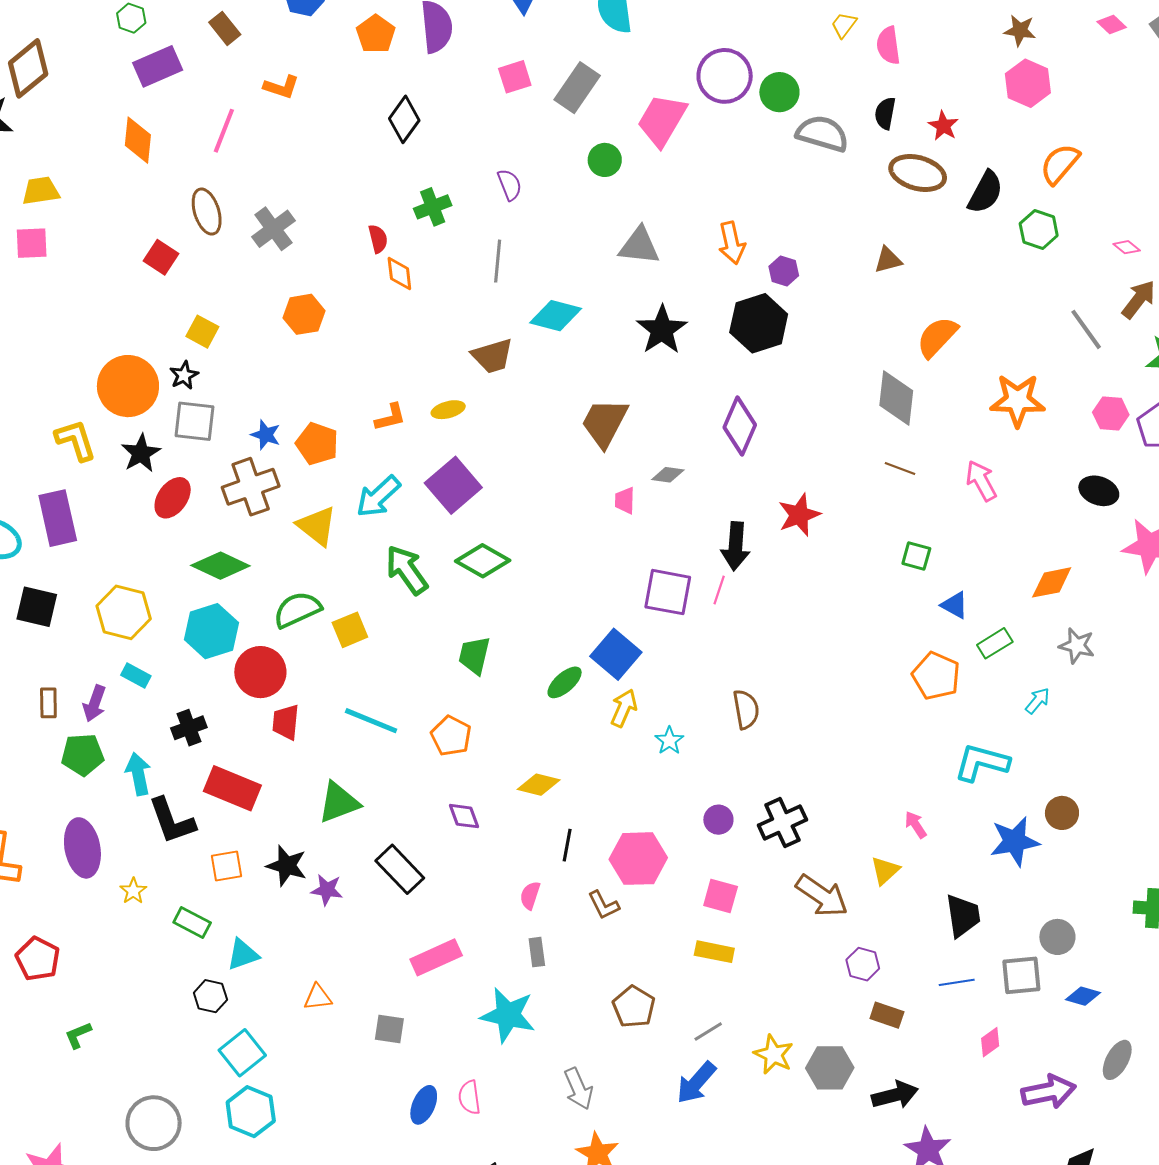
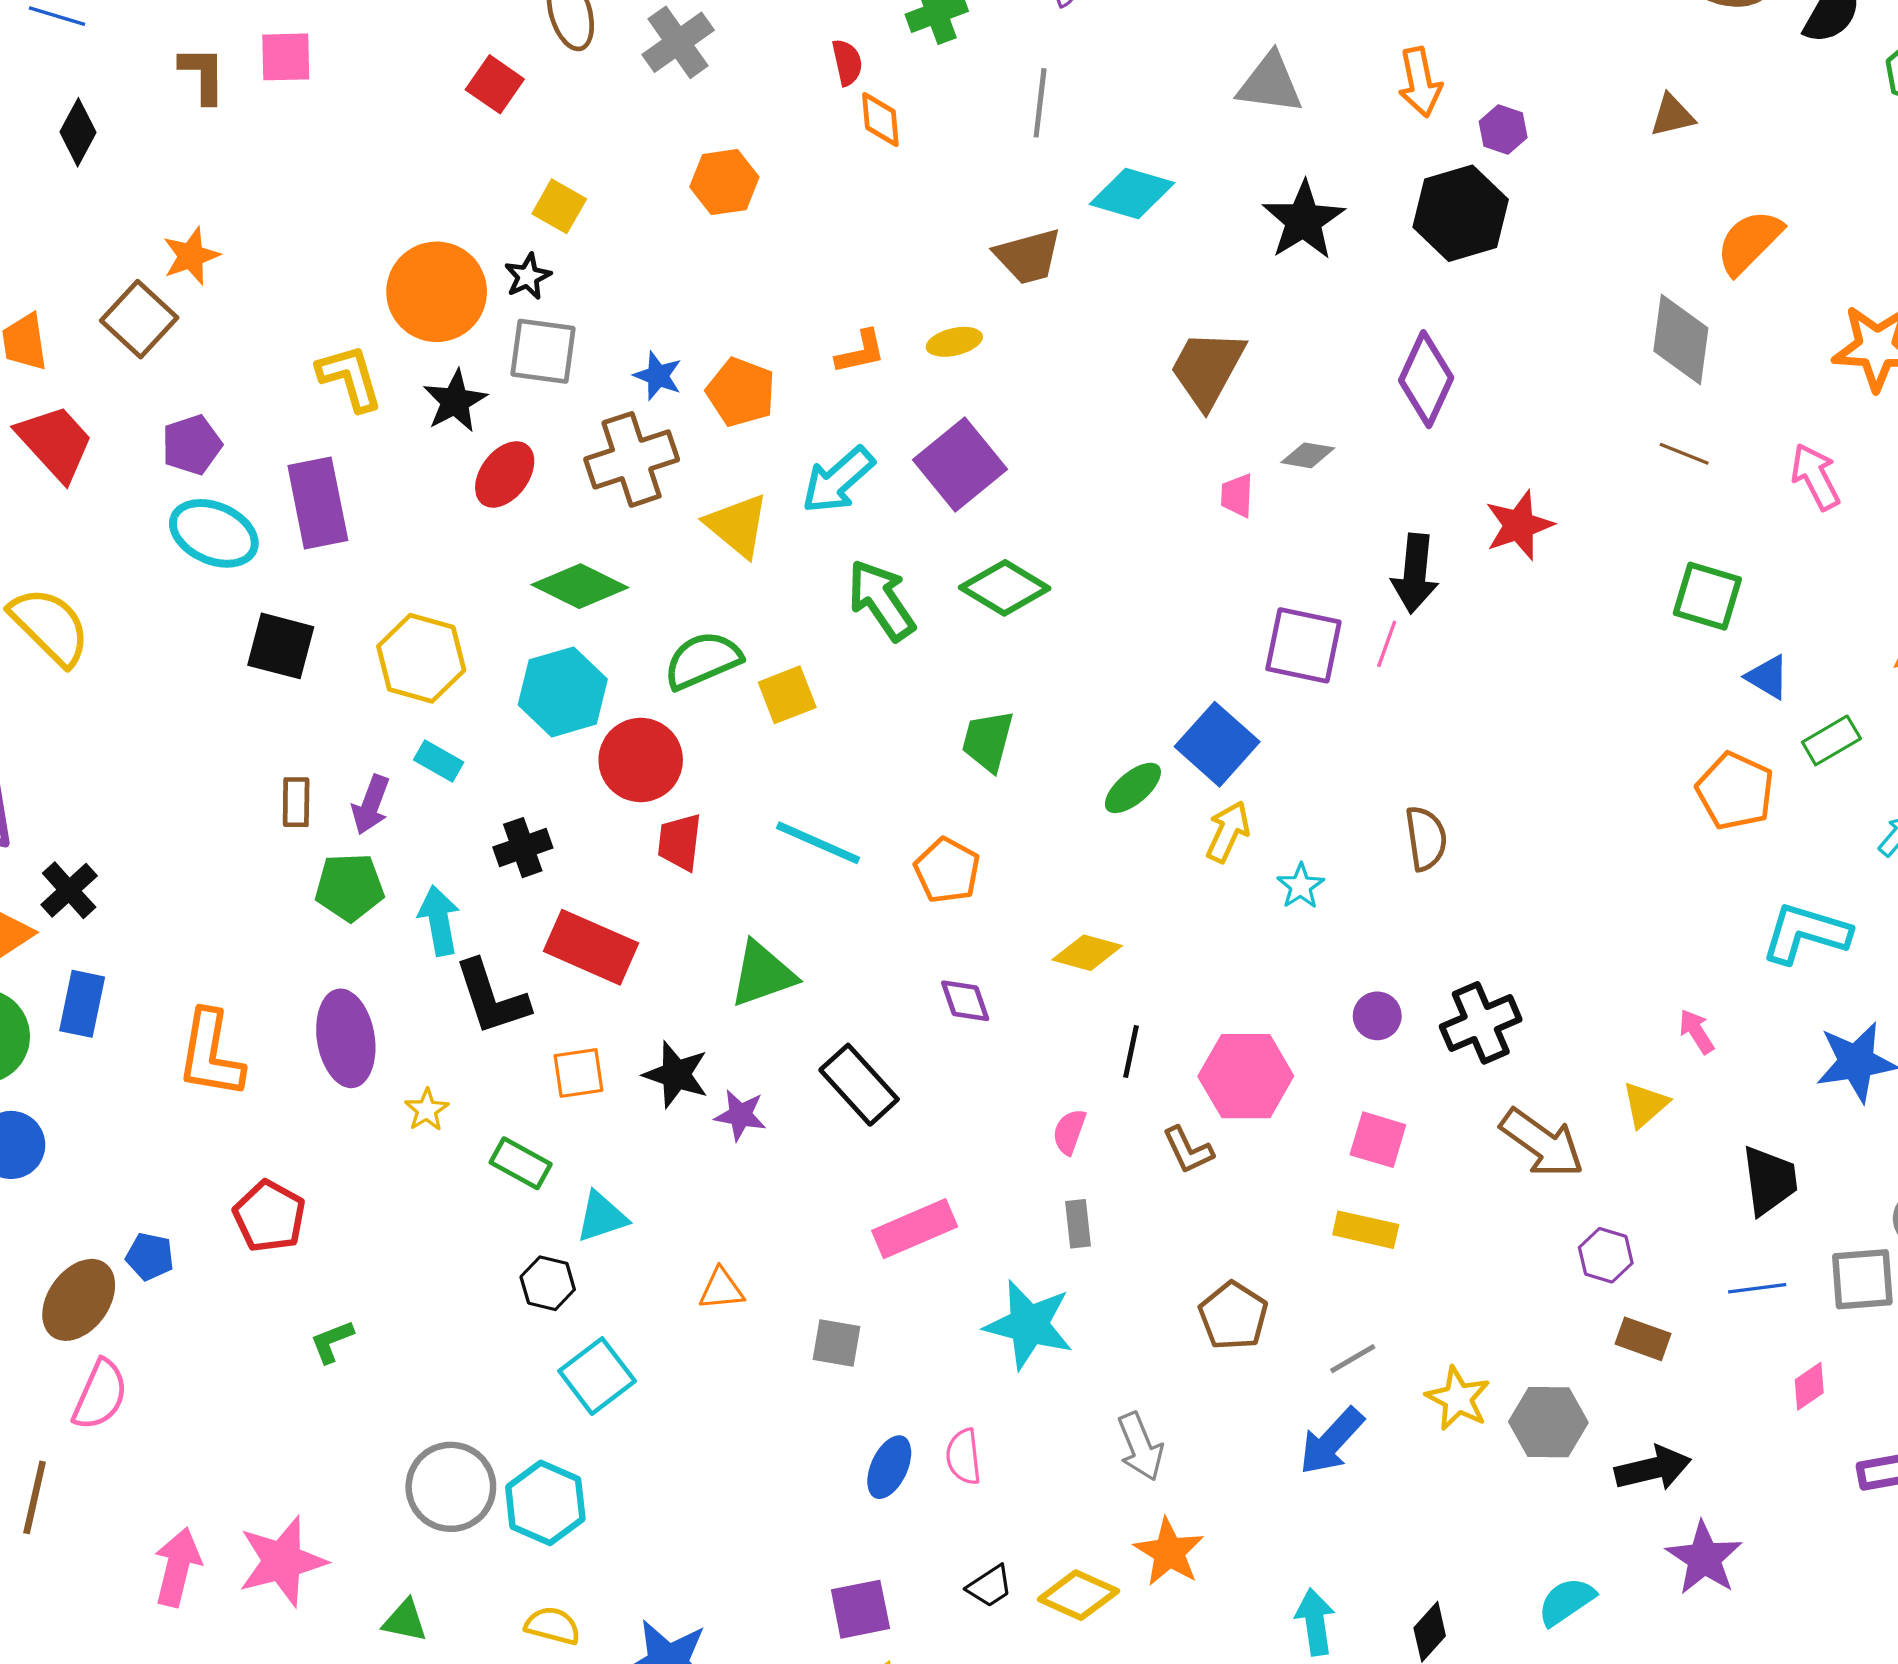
green square: (916, 556) -> (1707, 596), size x1.4
cyan hexagon: (251, 1112) -> (545, 1503), moved

